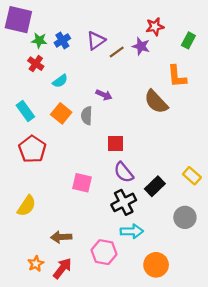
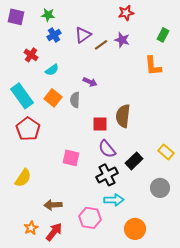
purple square: (18, 20) -> (16, 17), size x0.7
red star: (155, 27) -> (126, 13), moved
green star: (39, 40) -> (48, 15), moved
brown semicircle: (156, 102) -> (123, 116), moved, turned 50
cyan rectangle: (25, 111) -> (22, 96), size x1.4

